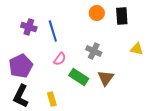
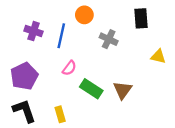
orange circle: (97, 13) -> (84, 15), moved
blue line: (53, 31) -> (61, 36), turned 30
gray cross: (94, 51) -> (109, 39), moved
black L-shape: (21, 96) -> (24, 111), turned 135

